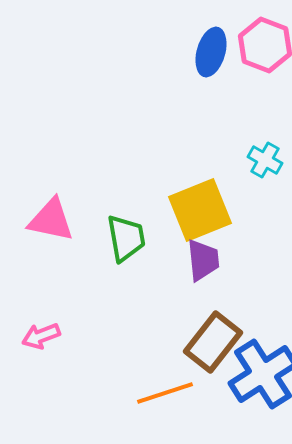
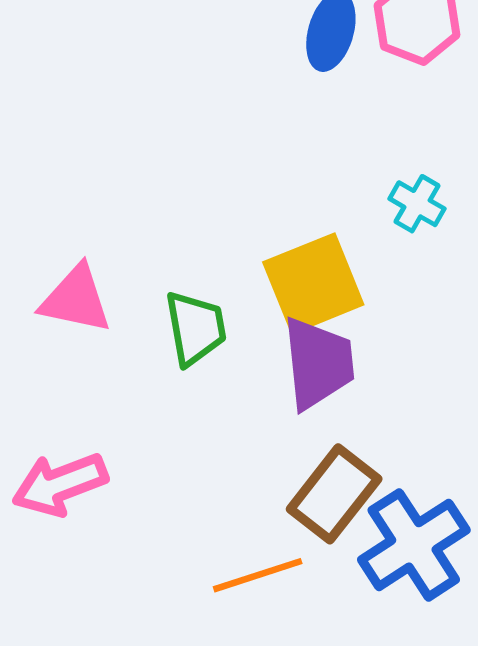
purple trapezoid: (203, 260) -> (318, 363), size x1.4
pink arrow: (41, 336) -> (60, 484), size x1.5

